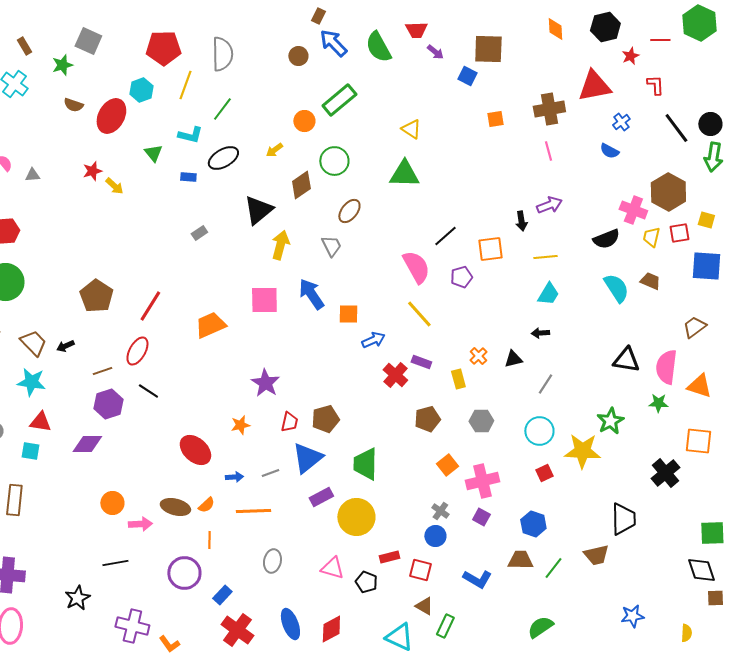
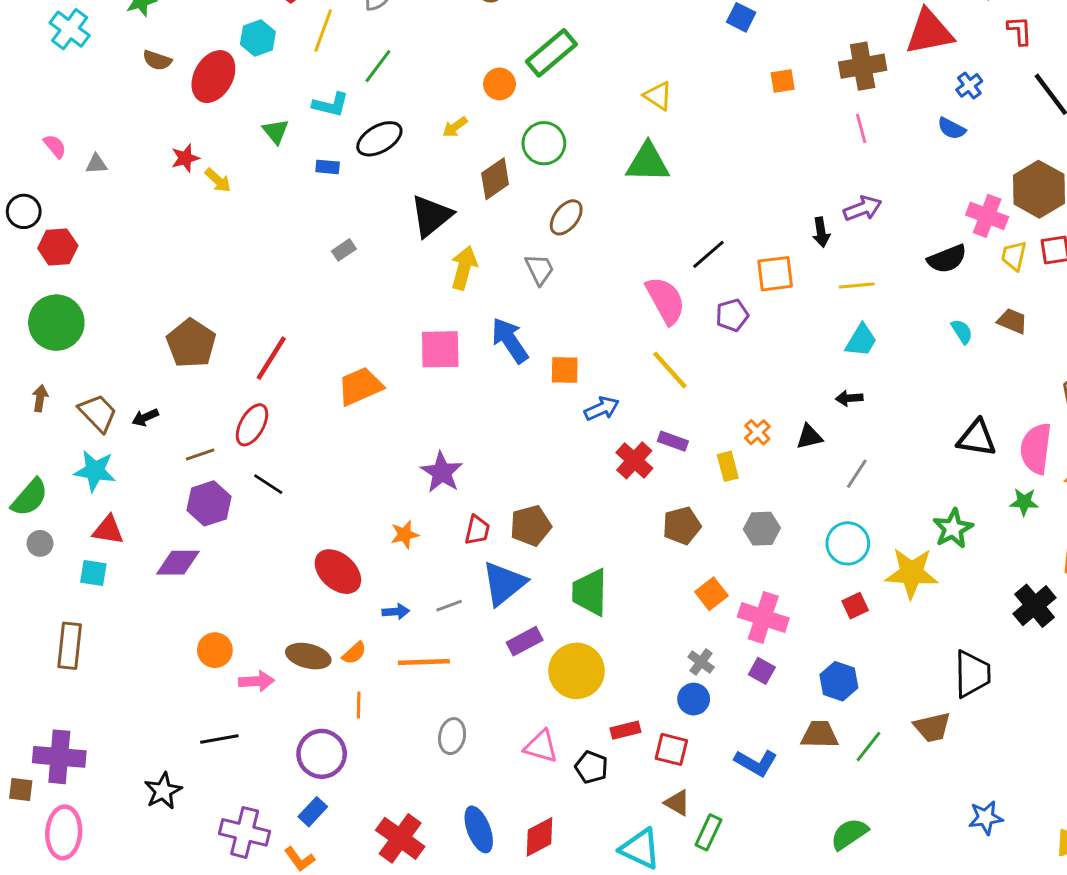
cyan semicircle: (616, 288) -> (962, 331), size x0.6
pink cross: (482, 481) -> (763, 618), turned 32
blue rectangle: (222, 595) -> (313, 812), moved

